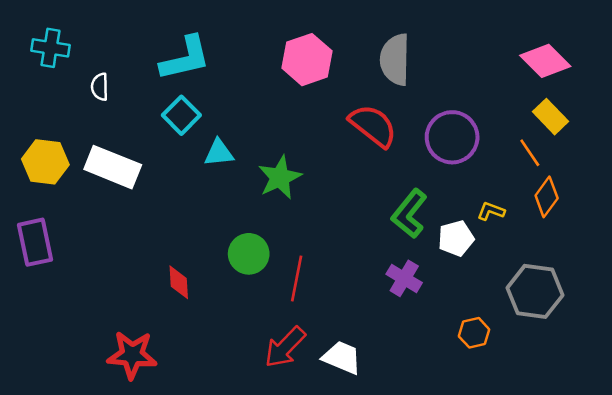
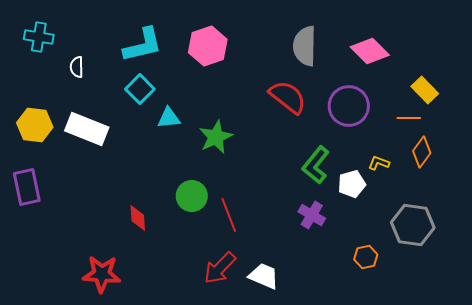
pink hexagon: (307, 60) -> (208, 46), moved
pink diamond: (545, 61) -> (370, 51), moved
orange line: (530, 153) -> (409, 118), turned -55
red line: (297, 278) -> (229, 215), turned -32

